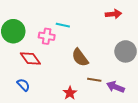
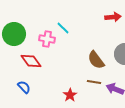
cyan line: (63, 25) -> (63, 28), turned 32
brown semicircle: (80, 58) -> (96, 60), moved

